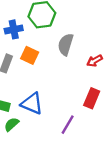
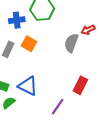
gray semicircle: (66, 44) -> (71, 43), moved
red arrow: (95, 61) -> (88, 30), moved

